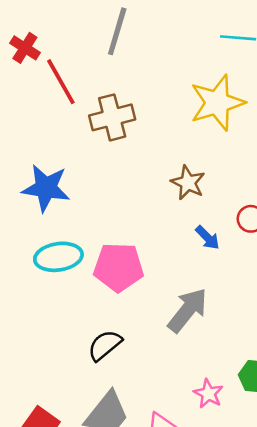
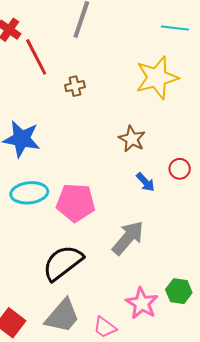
brown cross: (112, 117) -> (75, 86), size x0.6
black semicircle: (105, 345) -> (63, 263), size x1.5
pink star: (208, 394) -> (142, 303), size x1.4

